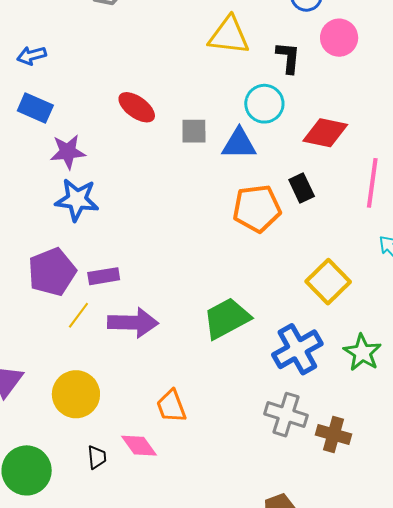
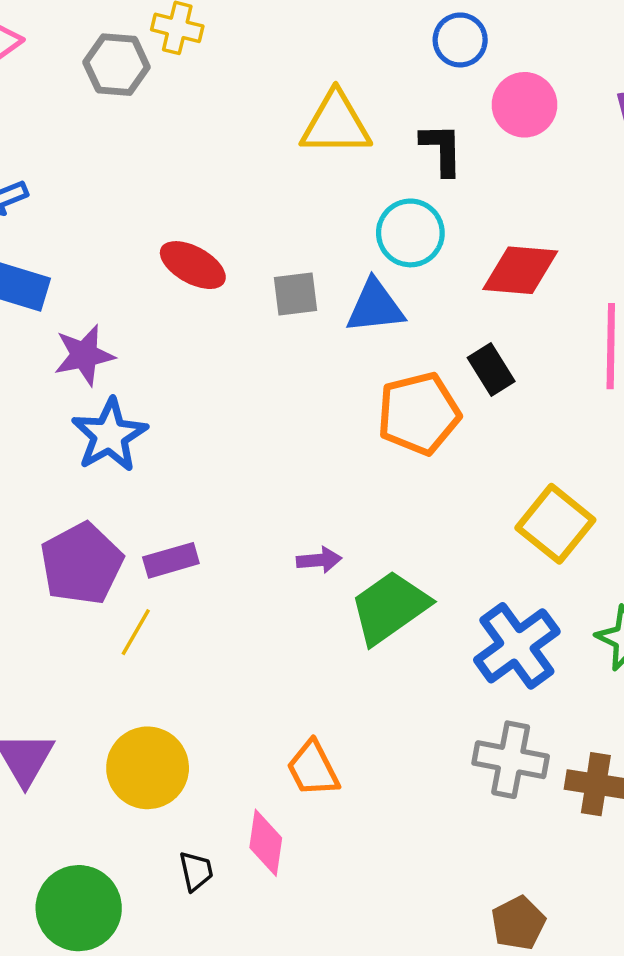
blue star: (77, 200) -> (110, 435), turned -30
purple arrow: (133, 323) -> (319, 560), moved, size x0.5
pink diamond: (139, 446) -> (266, 843), turned 51

